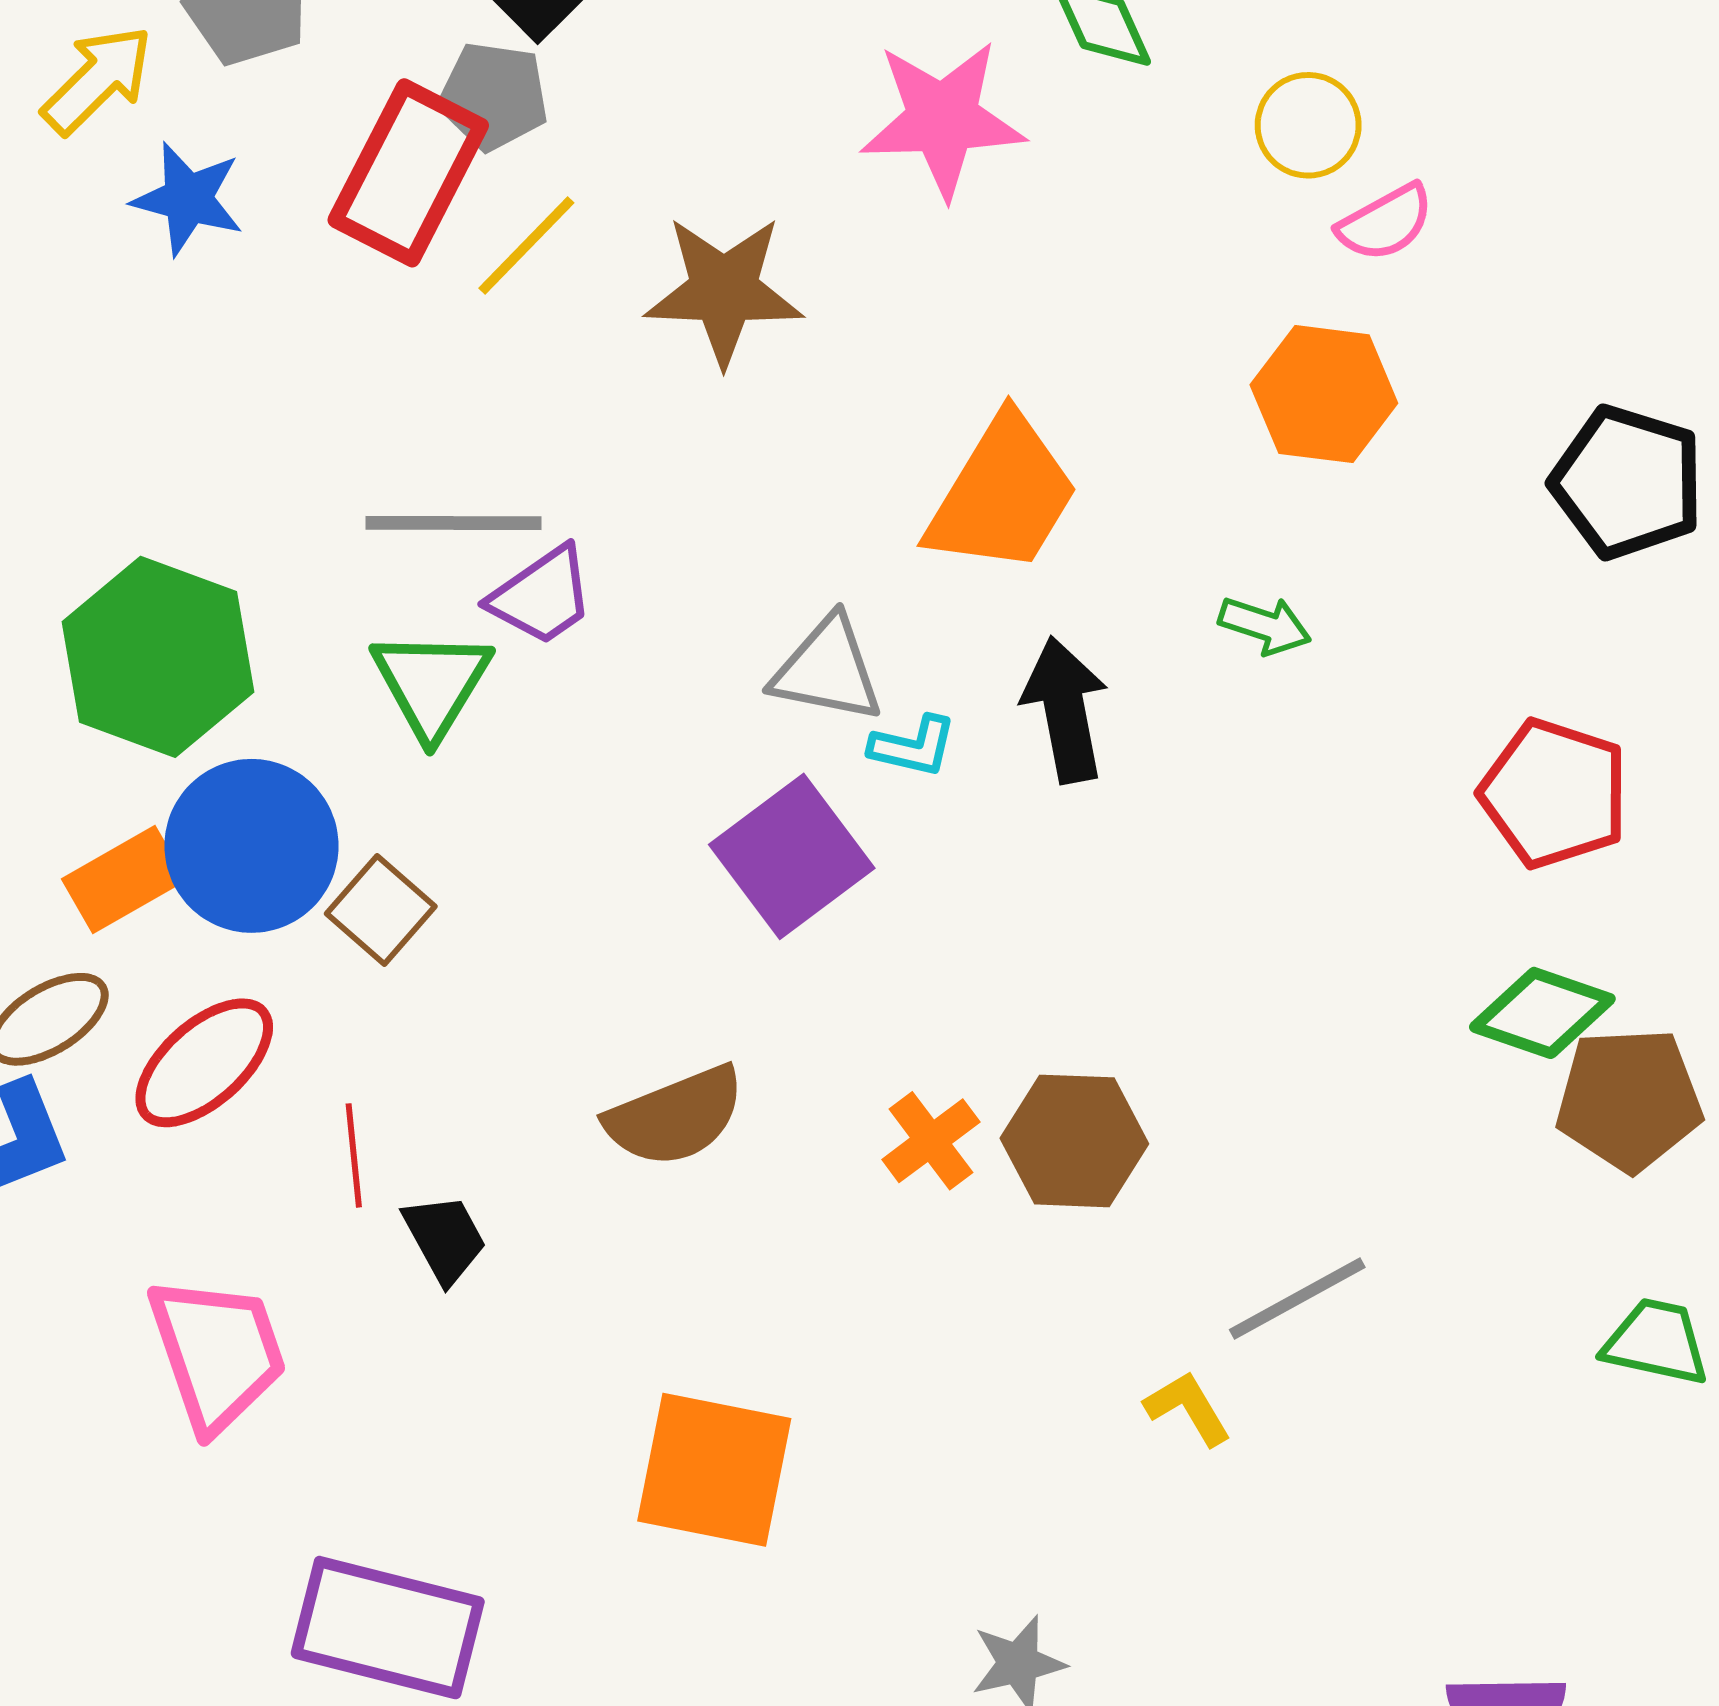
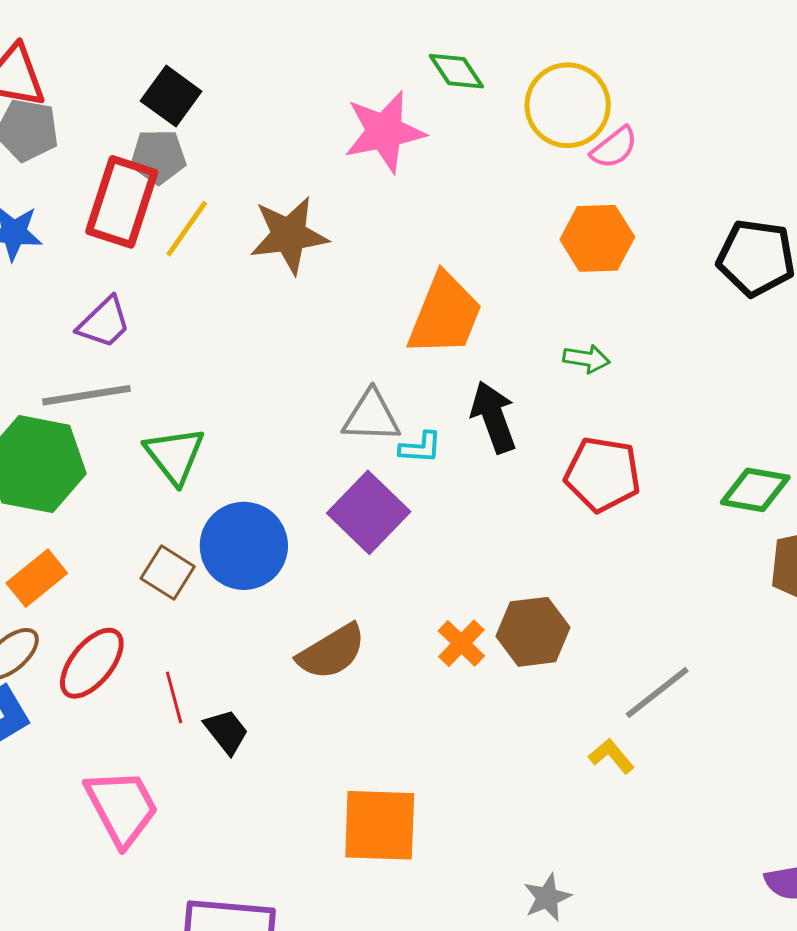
yellow circle: (1308, 125) -> (568, 105), size x1.6
gray line: (454, 523) -> (86, 395), moved
purple trapezoid: (542, 596) -> (104, 323), moved
red pentagon: (1554, 793) -> (603, 474), moved
blue circle: (252, 846) -> (244, 546), moved
green diamond: (1542, 1013) -> (755, 490), moved

